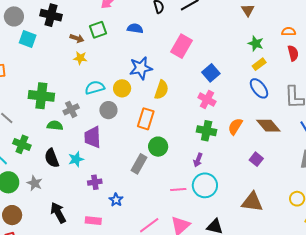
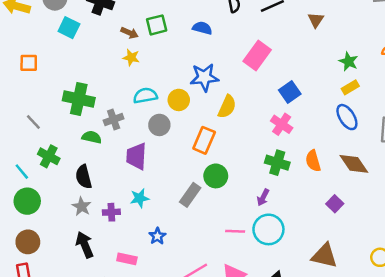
brown triangle: (248, 10) -> (316, 20), moved
orange semicircle: (235, 126) -> (313, 161), turned -54
cyan star: (76, 159) -> (140, 198), moved
purple cross: (95, 182) -> (111, 212), moved
gray star: (35, 183) -> (82, 206), moved

